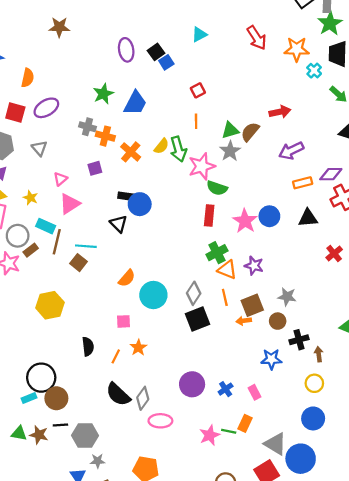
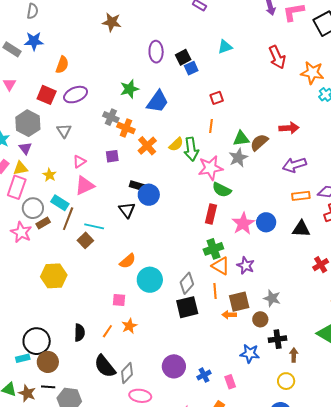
brown star: (59, 27) -> (112, 22), moved
black semicircle: (88, 346) -> (79, 333), moved

